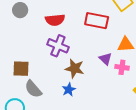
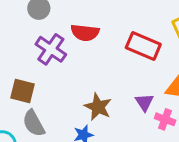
purple cross: (58, 46) -> (51, 49), moved

